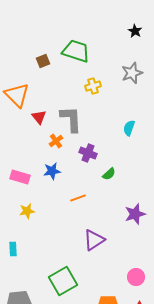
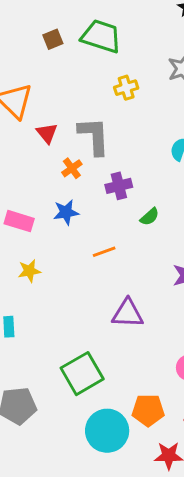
brown square: (43, 61) -> (53, 39), moved
purple cross: (88, 153) -> (119, 186), turned -36
purple triangle: (94, 240) -> (128, 313), turned 35

